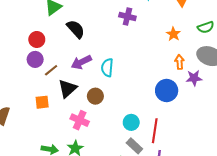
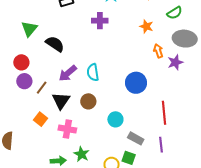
blue circle: (167, 90) -> (136, 83), moved
orange square: (42, 102) -> (41, 119), turned -32
pink cross: (80, 120) -> (67, 129), moved
cyan circle: (131, 122) -> (115, 119), moved
red line: (155, 131) -> (164, 113), moved

